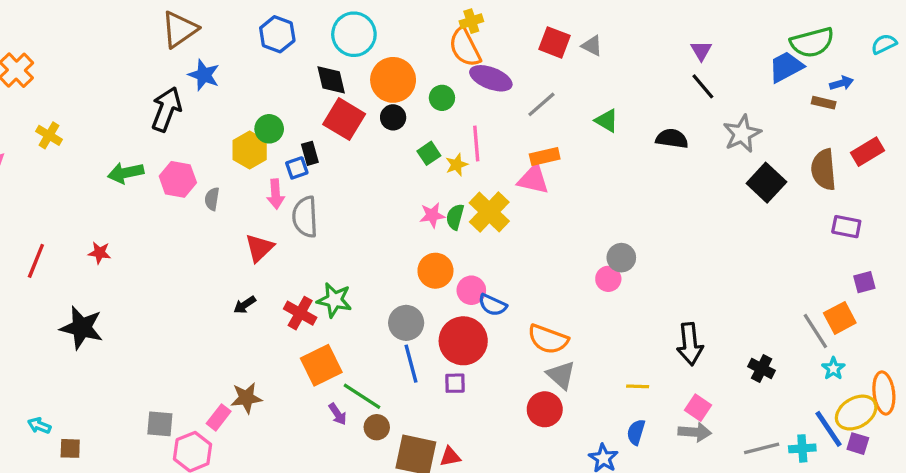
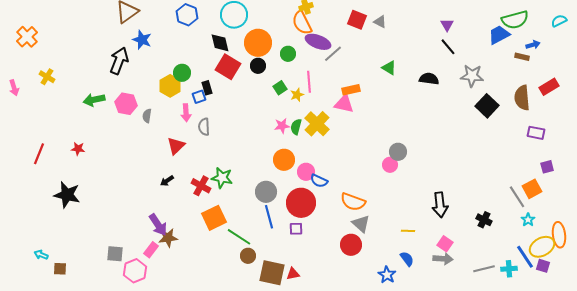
gray line: (541, 104) -> (333, 54), moved
gray star: (742, 134) -> (472, 76), turned 30
gray semicircle: (305, 217) -> (204, 127), size x0.7
purple arrow: (338, 414) -> (158, 225), moved, size x1.6
blue semicircle: (636, 432) -> (407, 259), turned 126

